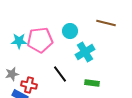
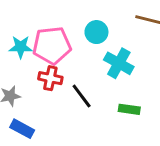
cyan cross: (85, 52) -> (119, 63), turned -30
red cross: (29, 85) -> (50, 78), moved

